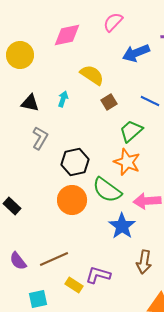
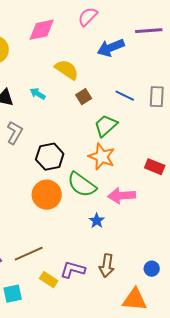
cyan arrow: (63, 99) -> (38, 94), turned -77
blue star: (122, 226) -> (97, 221), size x0.6
brown arrow: (144, 262) -> (107, 266), moved

